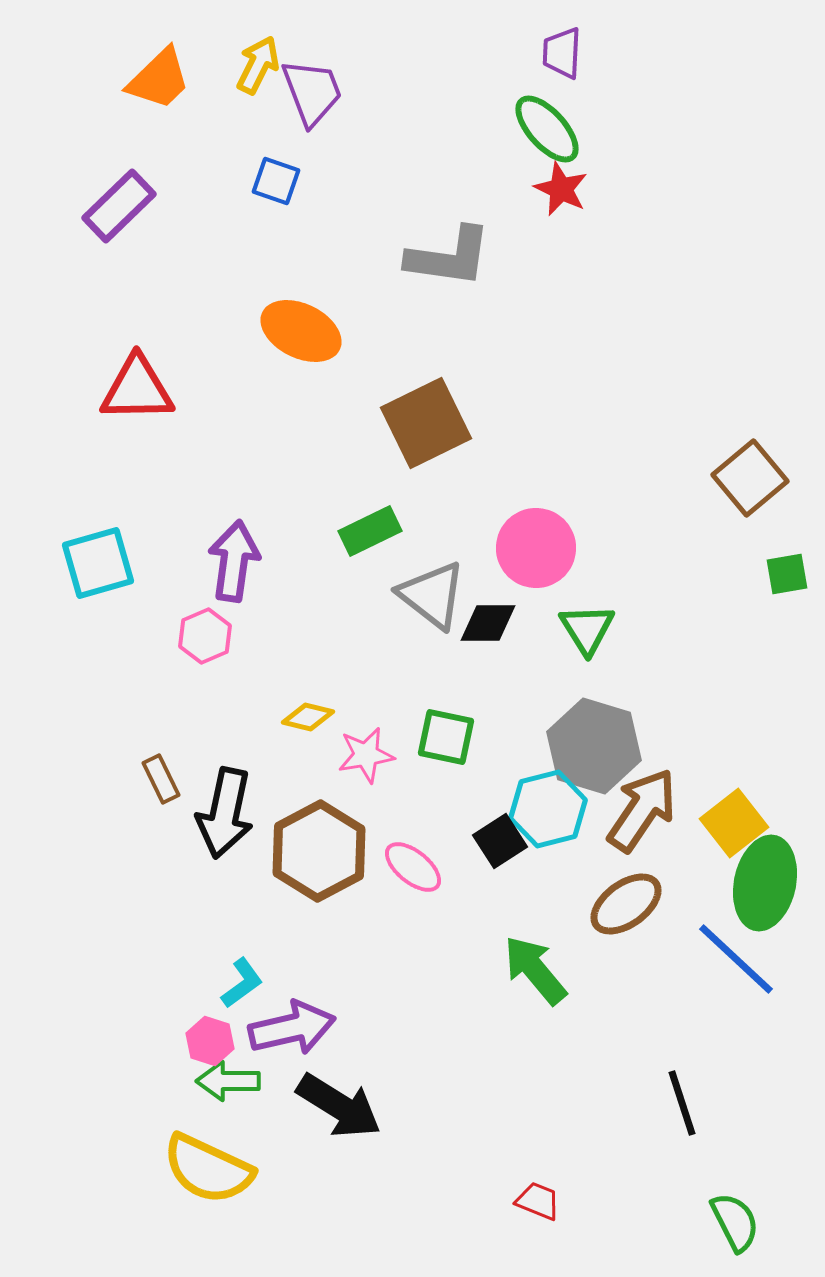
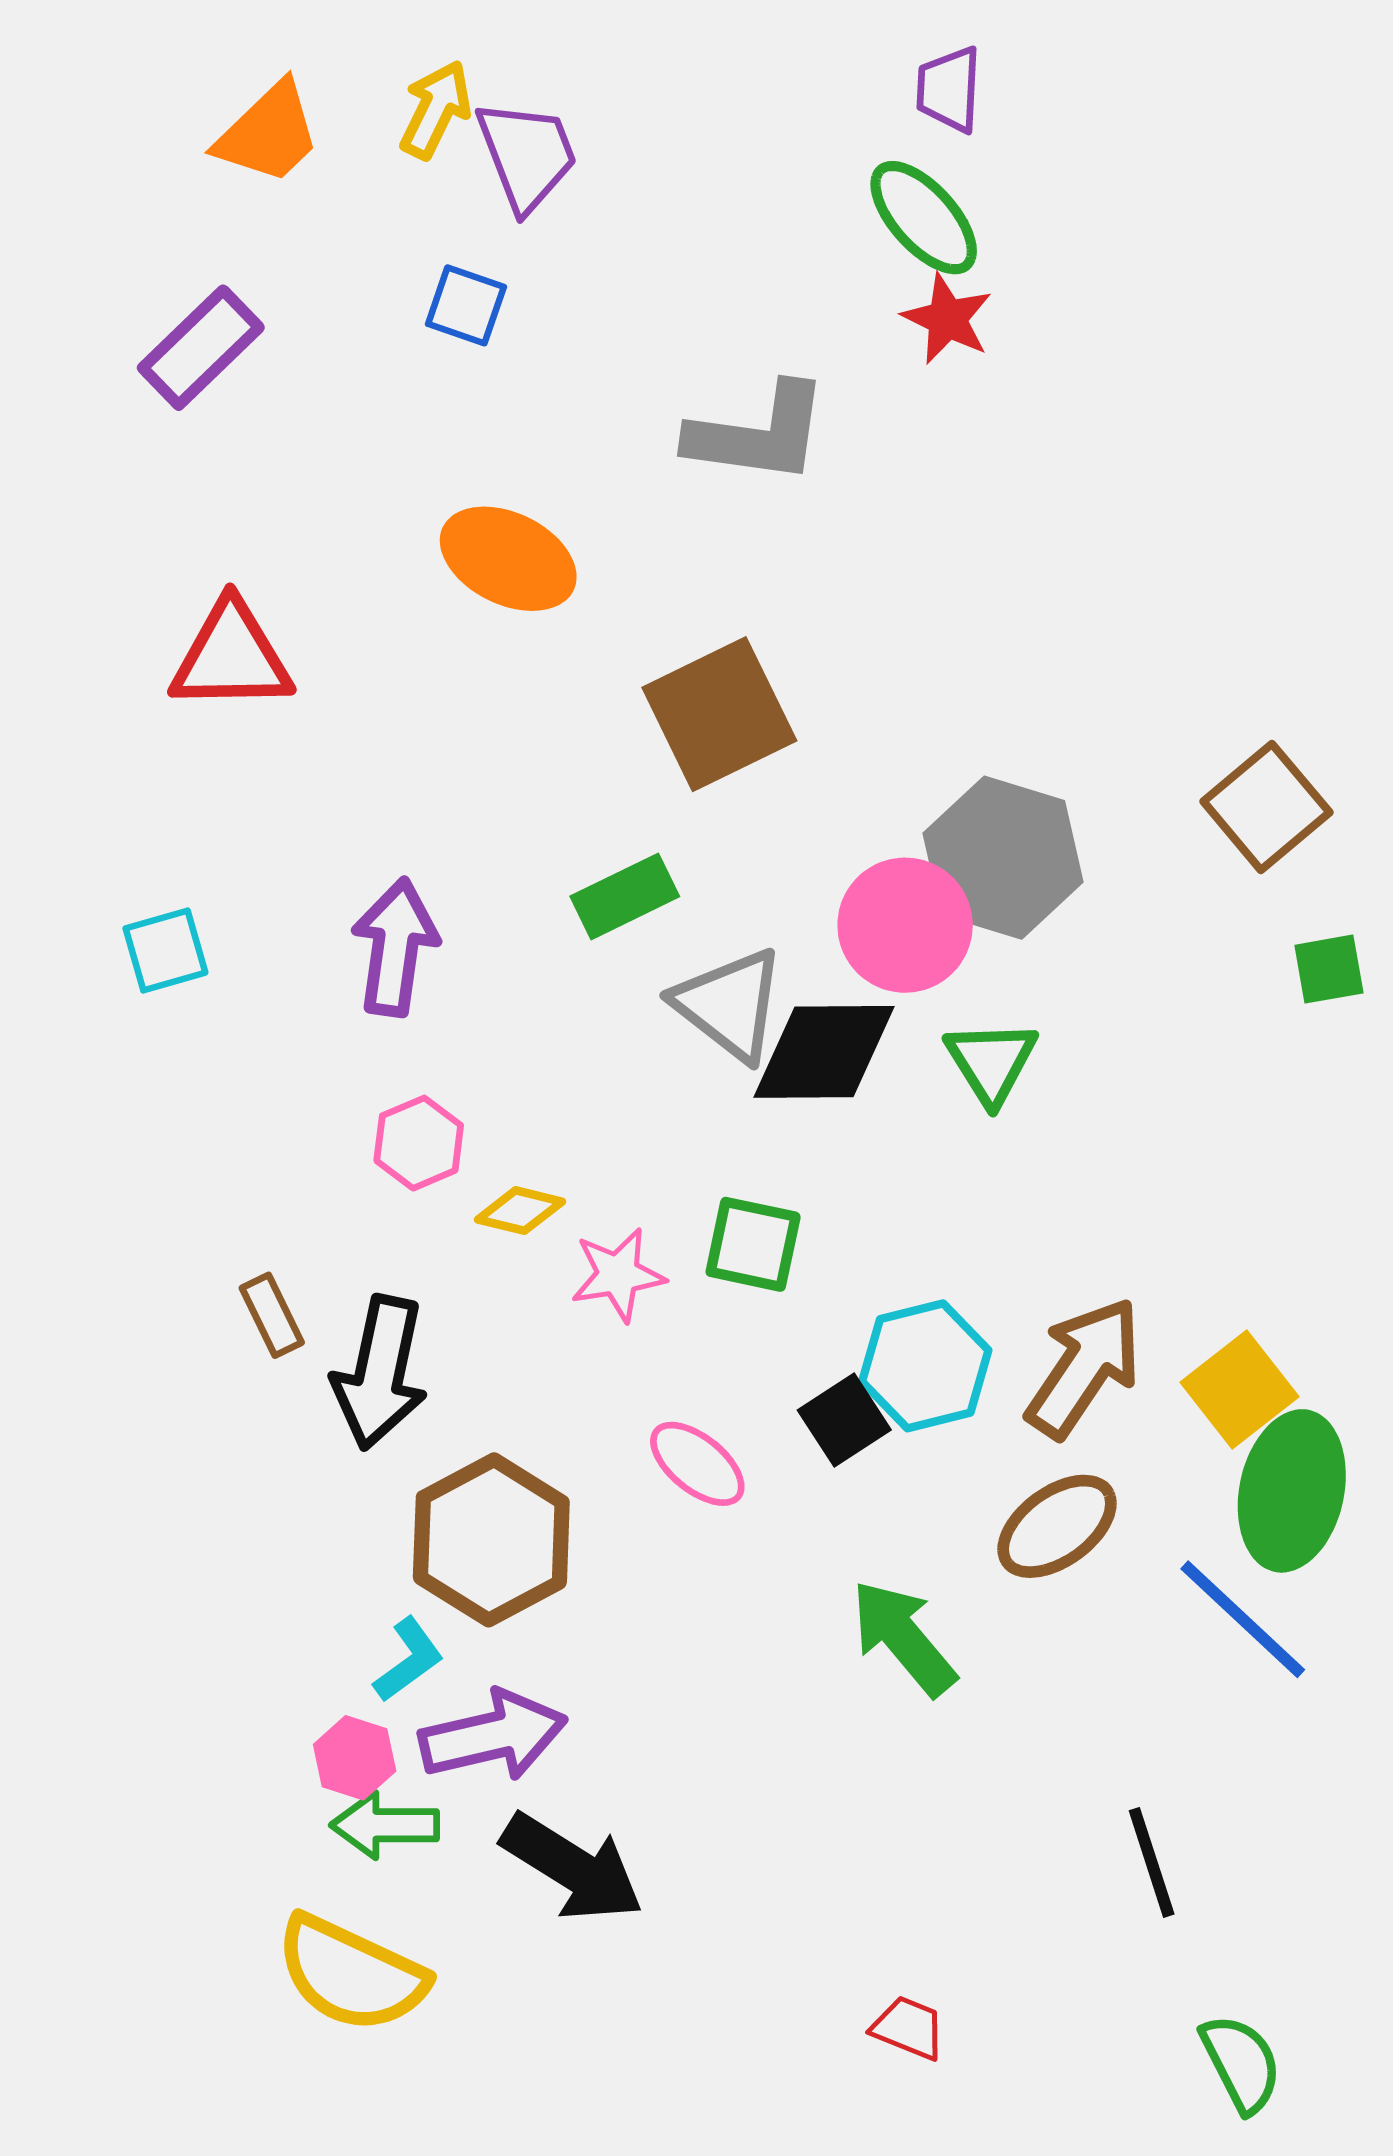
cyan square: (98, 563) -> (165, 951), size x0.7
black diamond: (488, 623) -> (824, 1052), size x1.5
pink hexagon: (205, 636) -> (419, 1143), moved
gray hexagon: (594, 746) -> (1003, 858), moved
brown hexagon: (319, 851) -> (491, 1540), moved

